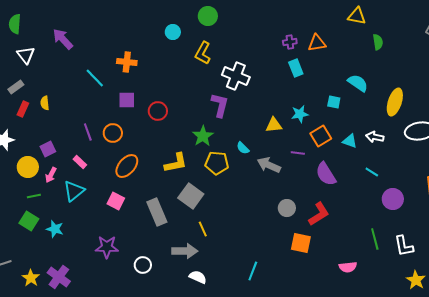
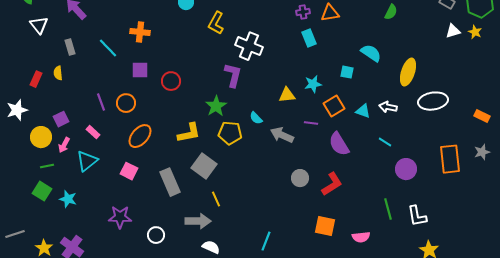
green semicircle: (378, 42) -> (391, 12), turned 35
gray rectangle: (16, 87) -> (70, 47), moved, turned -70
orange square: (301, 243) -> (325, 226), moved

